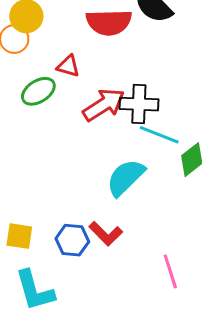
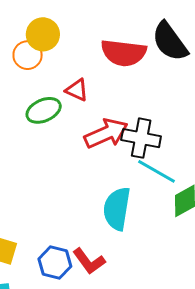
cyan semicircle: (126, 178) -> (117, 209), turned -45

